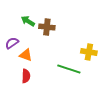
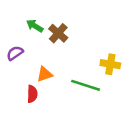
brown cross: (47, 27) -> (58, 33), turned 35
orange triangle: (26, 55) -> (45, 74), moved, turned -40

